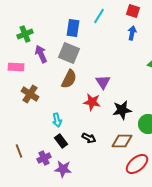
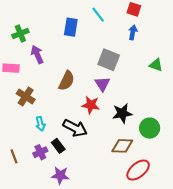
cyan line: (99, 16) -> (98, 15), turned -70
gray square: (69, 53) -> (109, 60), moved
cyan arrow: (57, 120) -> (40, 124), moved
black arrow: (89, 138) -> (75, 128), moved, size x1.6
purple cross: (44, 158) -> (40, 152), moved

